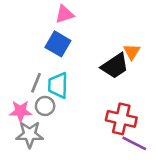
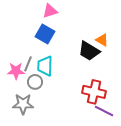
orange triangle: (132, 52) -> (102, 40), turned -32
black trapezoid: (115, 66) -> (89, 51), turned 65
pink star: (20, 111) -> (16, 71), moved

